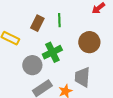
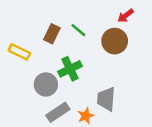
green line: (59, 20) -> (78, 30), turned -48
brown circle: (89, 42) -> (115, 41), moved

